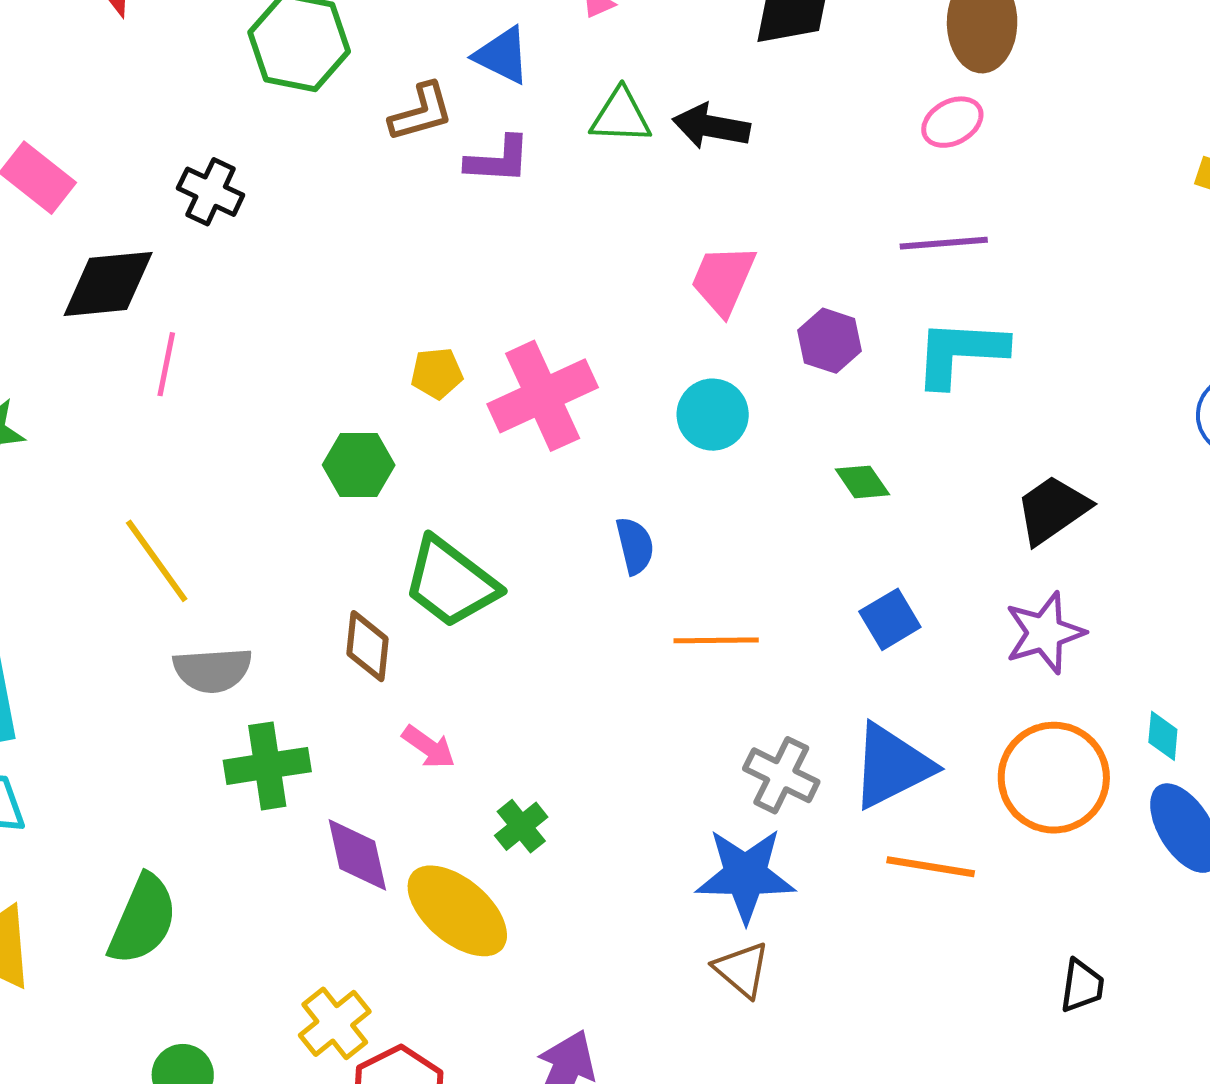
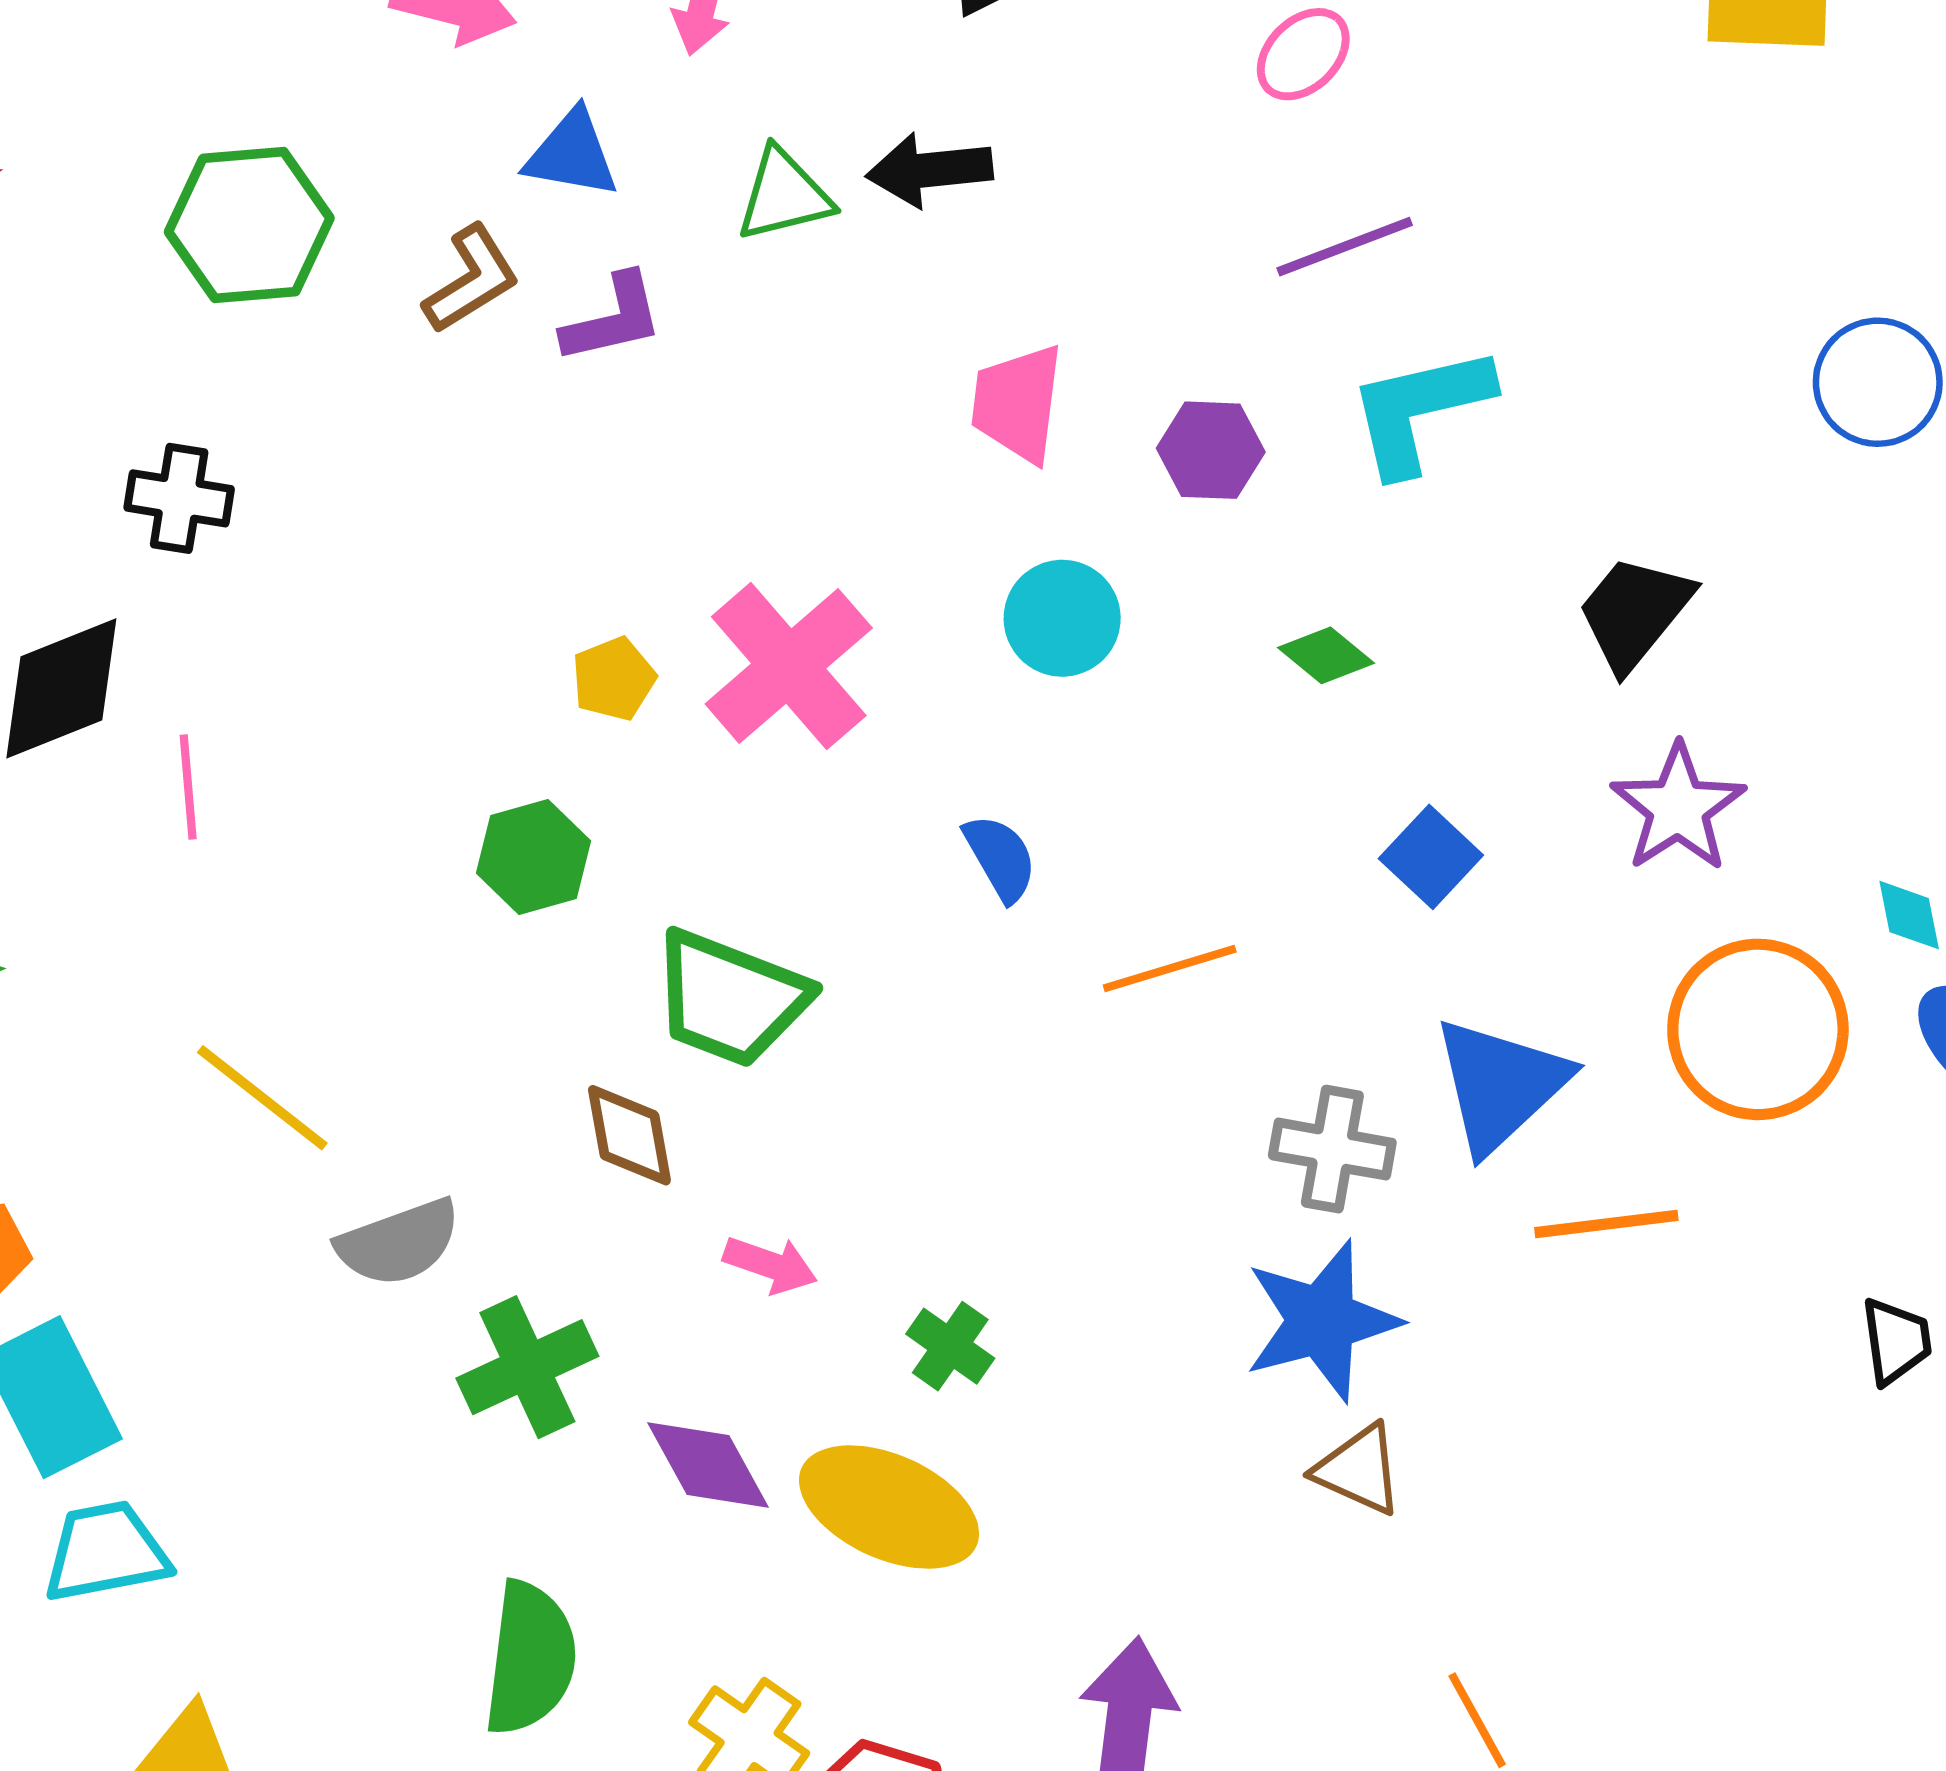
green semicircle: (143, 920) -> (530, 1658), moved

